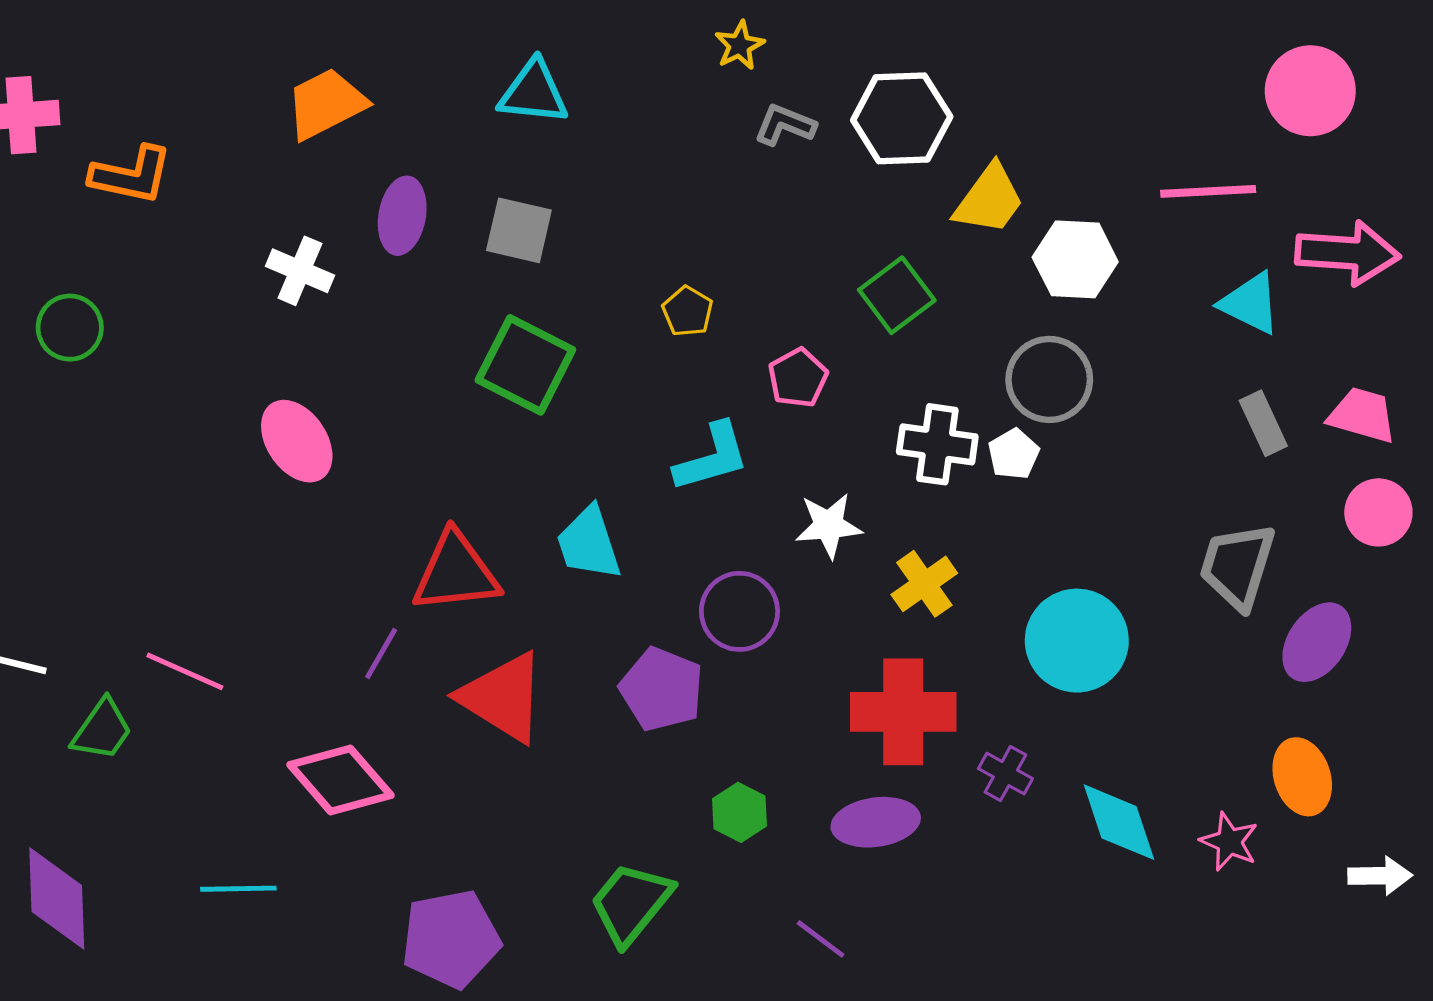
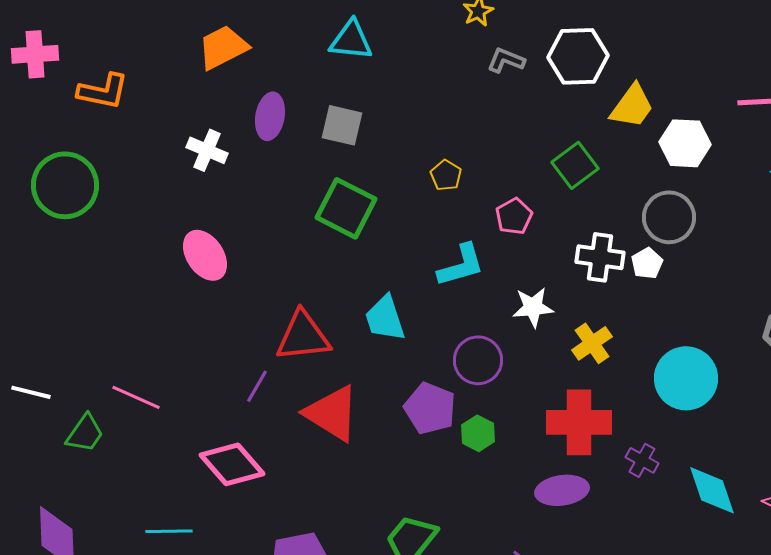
green circle: (70, 328) -> (65, 185), size x1.6
green hexagon: (739, 812) -> (478, 433), moved

